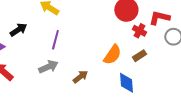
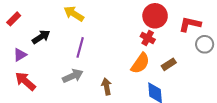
red cross: (139, 31) -> (148, 38), moved
brown arrow: (80, 77) -> (107, 86), turned -63

